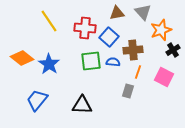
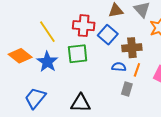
yellow line: (49, 21) -> (47, 32), moved
green square: (91, 61) -> (78, 54), moved
blue semicircle: (113, 62) -> (119, 67), moved

